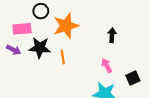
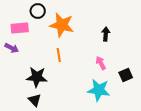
orange star: (66, 26) -> (62, 25), turned 30
black star: (40, 48) -> (37, 77), moved

